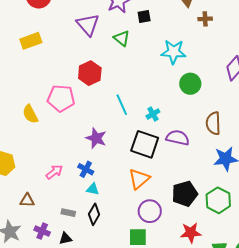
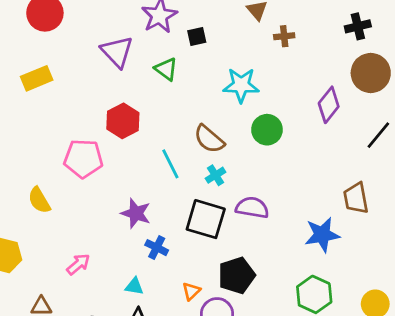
yellow semicircle: (30, 114) -> (39, 200), moved
brown semicircle: (213, 123) -> (209, 139), moved, turned -45
blue cross: (86, 169) -> (157, 248), moved
orange triangle: (139, 179) -> (191, 291), moved, size x0.6
black pentagon: (185, 194) -> (237, 275), moved

